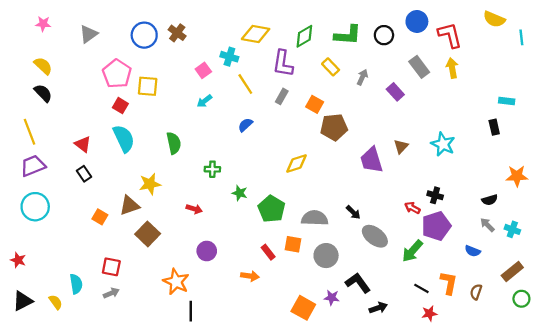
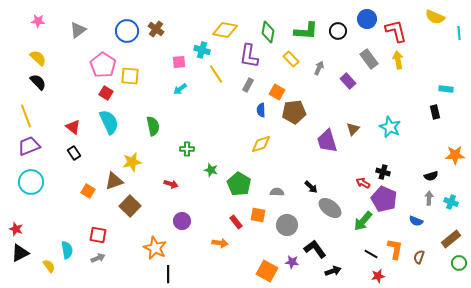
green diamond: (304, 36) -> (268, 32), turned -50
pink square: (203, 70) -> (179, 62), turned 32
blue semicircle: (245, 125) -> (261, 110), moved, turned -48
gray semicircle: (315, 218) -> (277, 192), size x0.6
gray arrow: (487, 225) -> (429, 198), turned 48
purple pentagon: (436, 226) -> (384, 199), turned -30
black triangle: (23, 301) -> (20, 253), moved

